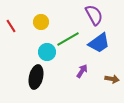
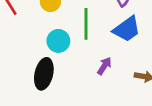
green line: (68, 39) -> (86, 24), turned -60

